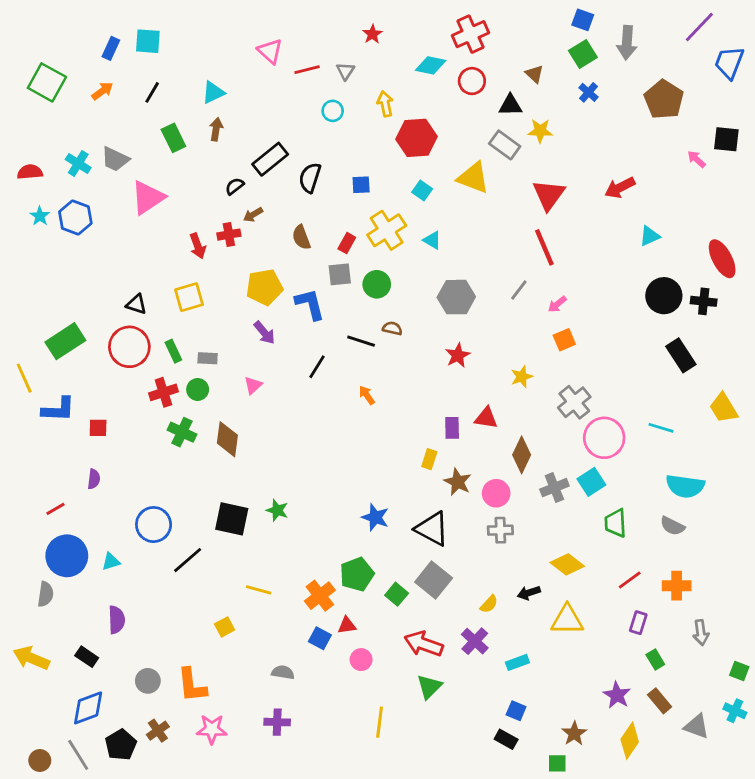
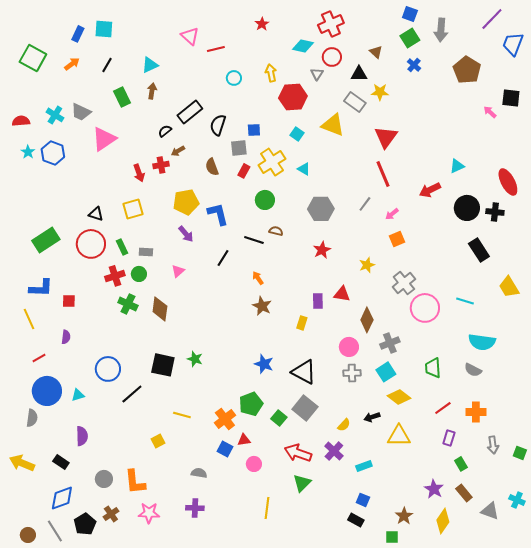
gray triangle: (345, 71) -> (317, 74), moved
red arrow: (620, 188) -> (430, 190), moved
gray square: (340, 274) -> (239, 148), moved
yellow line: (24, 378) -> (29, 319), moved
brown star: (458, 482) -> (262, 306), moved
cyan square: (591, 482) -> (386, 372), moved
green square: (739, 671) -> (520, 453), moved

